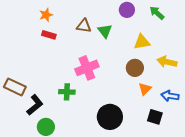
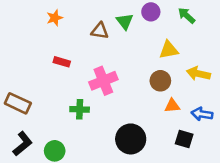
green triangle: (105, 31) -> (125, 21), moved
red rectangle: (49, 35) -> (62, 62), moved
orange triangle: (145, 89) -> (172, 106), turned 40
black L-shape: (35, 105) -> (23, 144), moved

